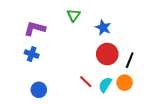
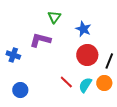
purple L-shape: (35, 29) -> (40, 40), moved

